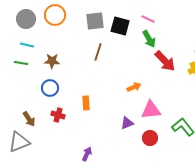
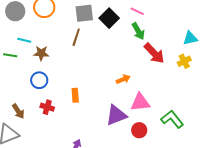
black square: (120, 26) -> (109, 18), turned 30
cyan line: (27, 45) -> (24, 40), moved
brown line: (98, 52) -> (76, 37), moved
purple triangle: (127, 123) -> (116, 115), size x1.6

